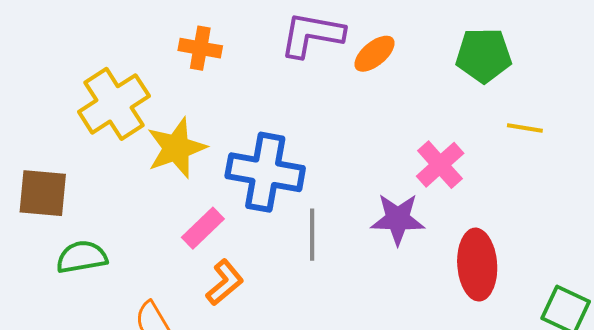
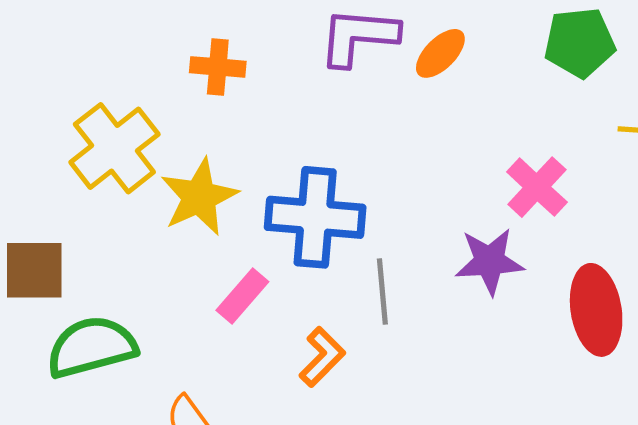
green semicircle: (82, 257) -> (91, 347), size x1.4
orange L-shape: (225, 283) -> (322, 357), moved

